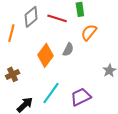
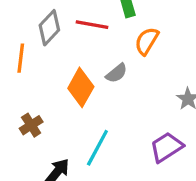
gray semicircle: (68, 50) -> (116, 73), turned 32
purple trapezoid: (81, 97) -> (166, 147), moved

